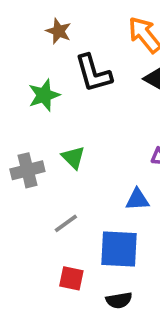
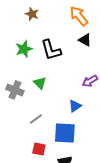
black L-shape: (93, 73) -> (51, 50), moved
gray cross: (27, 170) -> (15, 90), turned 36
blue triangle: (137, 200) -> (75, 106), turned -32

